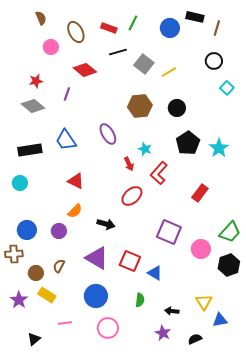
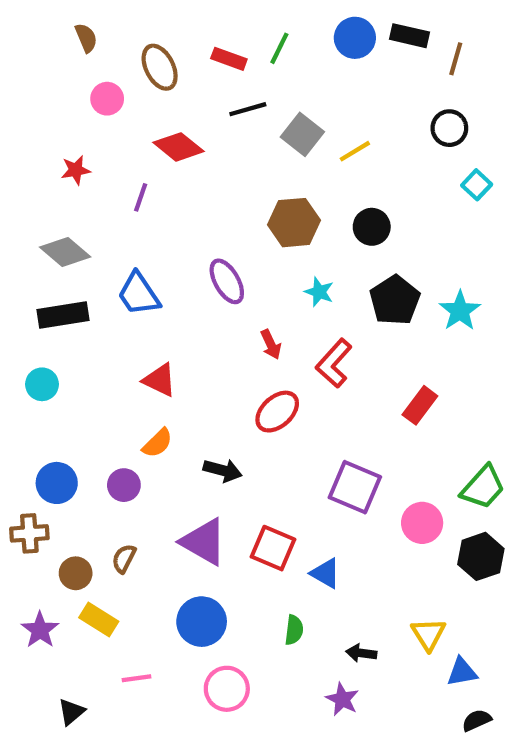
blue circle: (170, 28) -> (355, 38), moved
gray diamond: (33, 106) -> (65, 252), moved
cyan star: (145, 149) -> (319, 292), moved
black semicircle: (195, 339) -> (477, 720), moved

